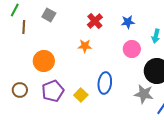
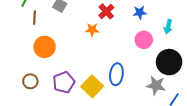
orange star: (85, 46) -> (92, 30), moved
orange circle: (44, 61) -> (45, 47), moved
yellow square: (81, 95) -> (92, 86), size x1.5

